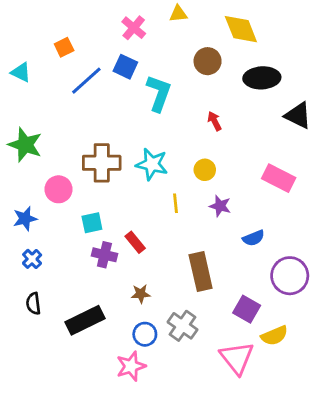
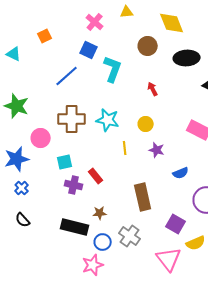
blue line: (86, 81) -> (67, 76), moved
blue star: (25, 219) -> (17, 159), size x1.4
black semicircle: (33, 304) -> (23, 220), turned -35
black rectangle: (85, 320) -> (75, 227), moved, turned 40

